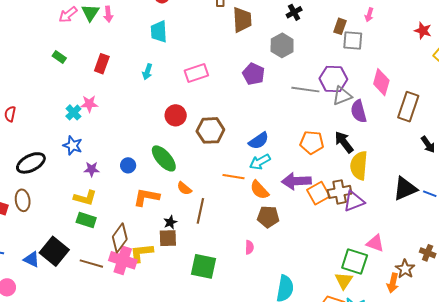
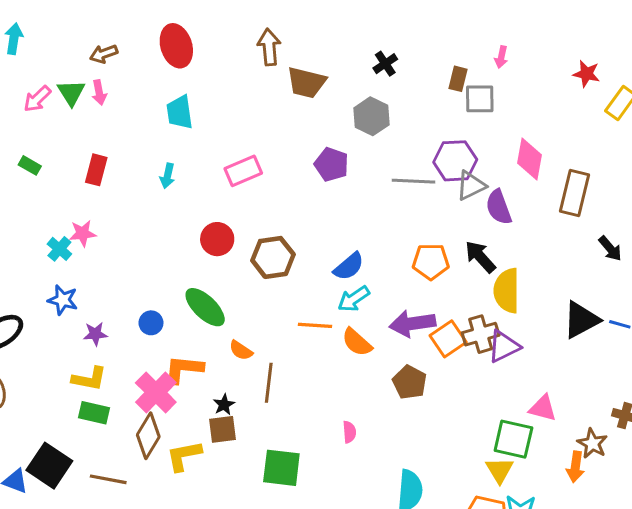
brown trapezoid: (242, 20) -> (306, 82), turned 112
brown pentagon: (268, 217) -> (410, 382), moved, turned 30
pink cross: (123, 260) -> (156, 392), moved, turned 32

